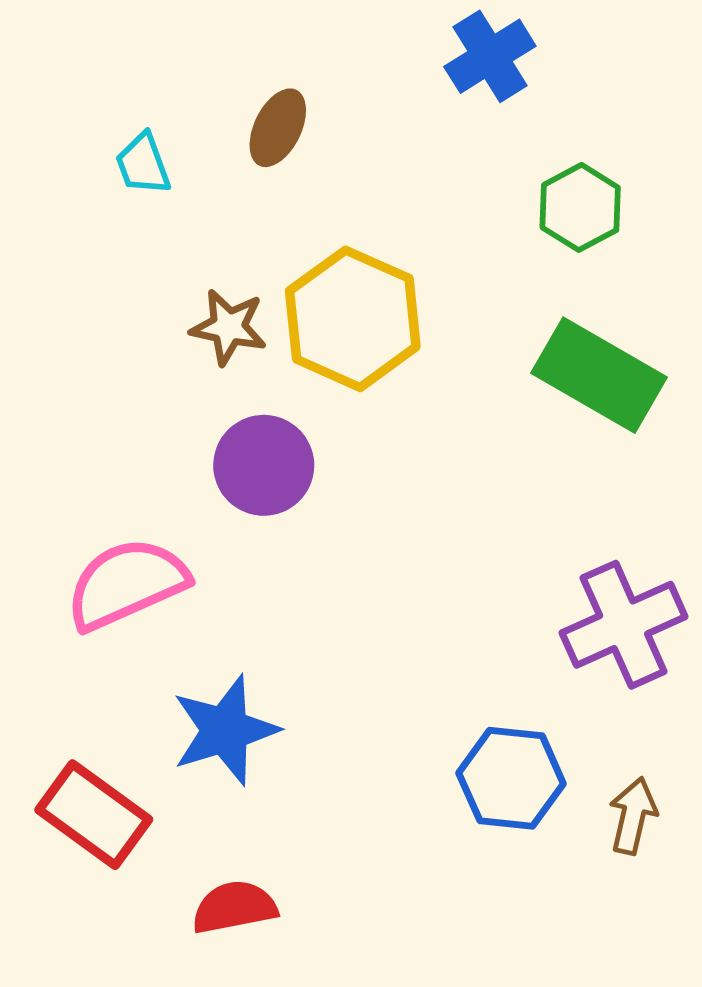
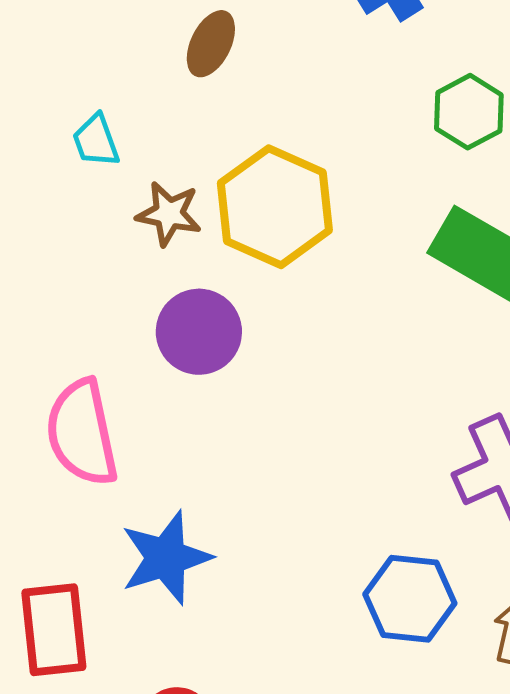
cyan trapezoid: (143, 164) -> (96, 141), moved
pink semicircle: (127, 584) -> (82, 433), turned -78
red rectangle: (94, 815) -> (54, 630), turned 48

